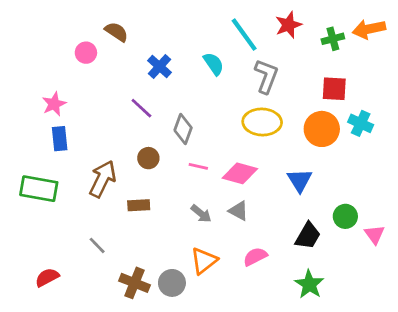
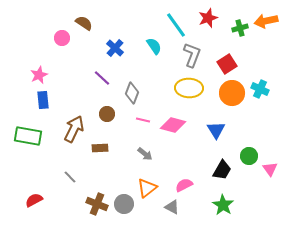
red square: (334, 89) -> (227, 64), moved, turned -36
gray triangle: (239, 211) -> (172, 207), moved

